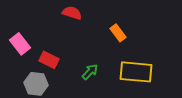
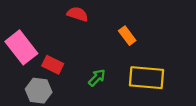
pink rectangle: (20, 44) -> (21, 47), size x1.4

